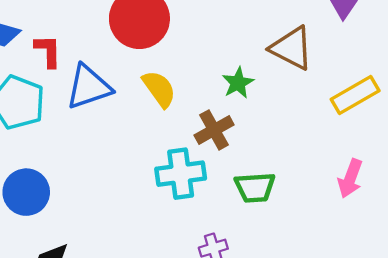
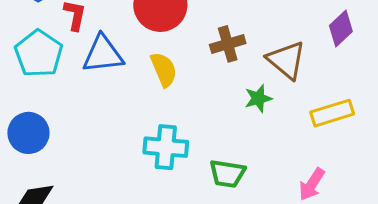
green star: (238, 83) -> (258, 98), moved
brown cross: (214, 130) -> (228, 44), moved

